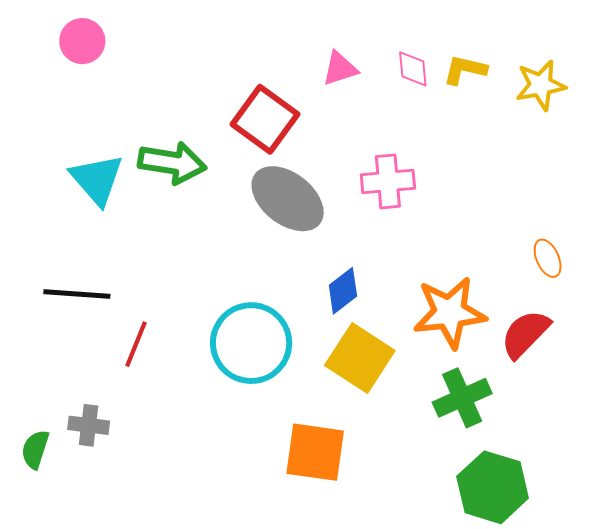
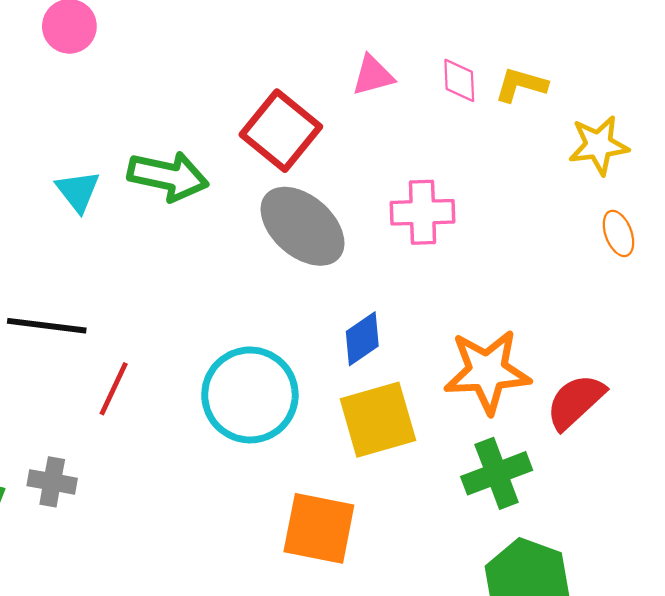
yellow star: (541, 85) -> (599, 145), moved
cyan triangle: (97, 179) -> (78, 191), size x0.7
orange ellipse: (548, 258) -> (618, 233), moved
yellow square: (360, 358) -> (378, 420), turned 38

